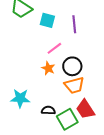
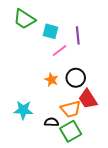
pink line: (54, 48) -> (60, 50), moved
orange trapezoid: (74, 85) -> (71, 109), moved
red trapezoid: (85, 109) -> (88, 99), moved

